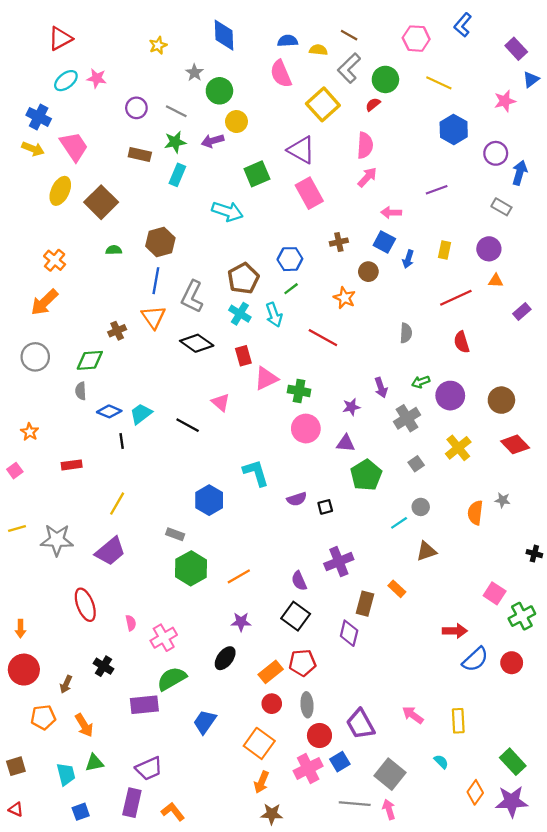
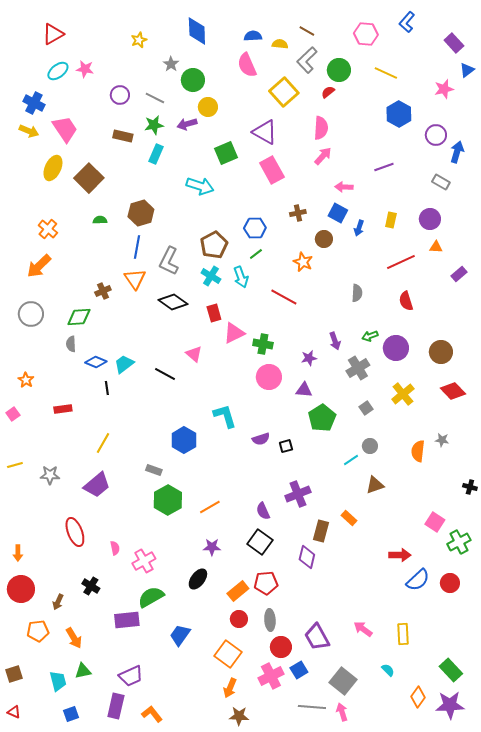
gray star: (57, 540) -> (50, 475), size x0.7

